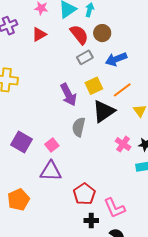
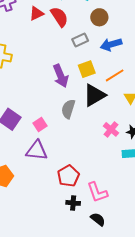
red semicircle: (79, 35) -> (59, 17), moved

